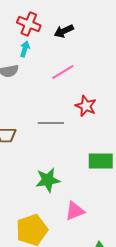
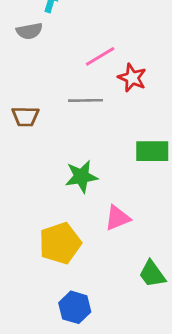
pink line: (63, 72) -> (100, 56), moved

